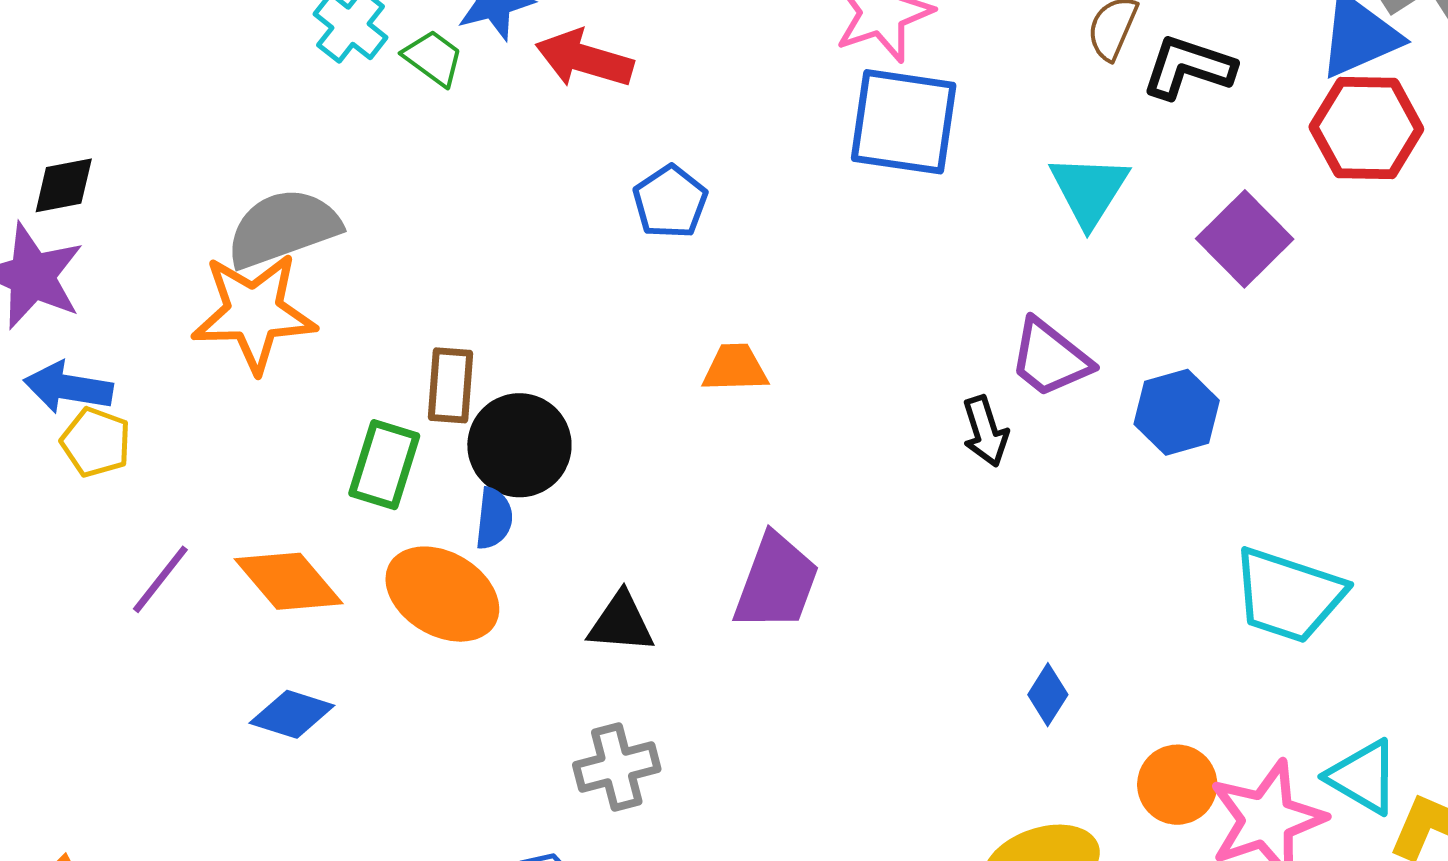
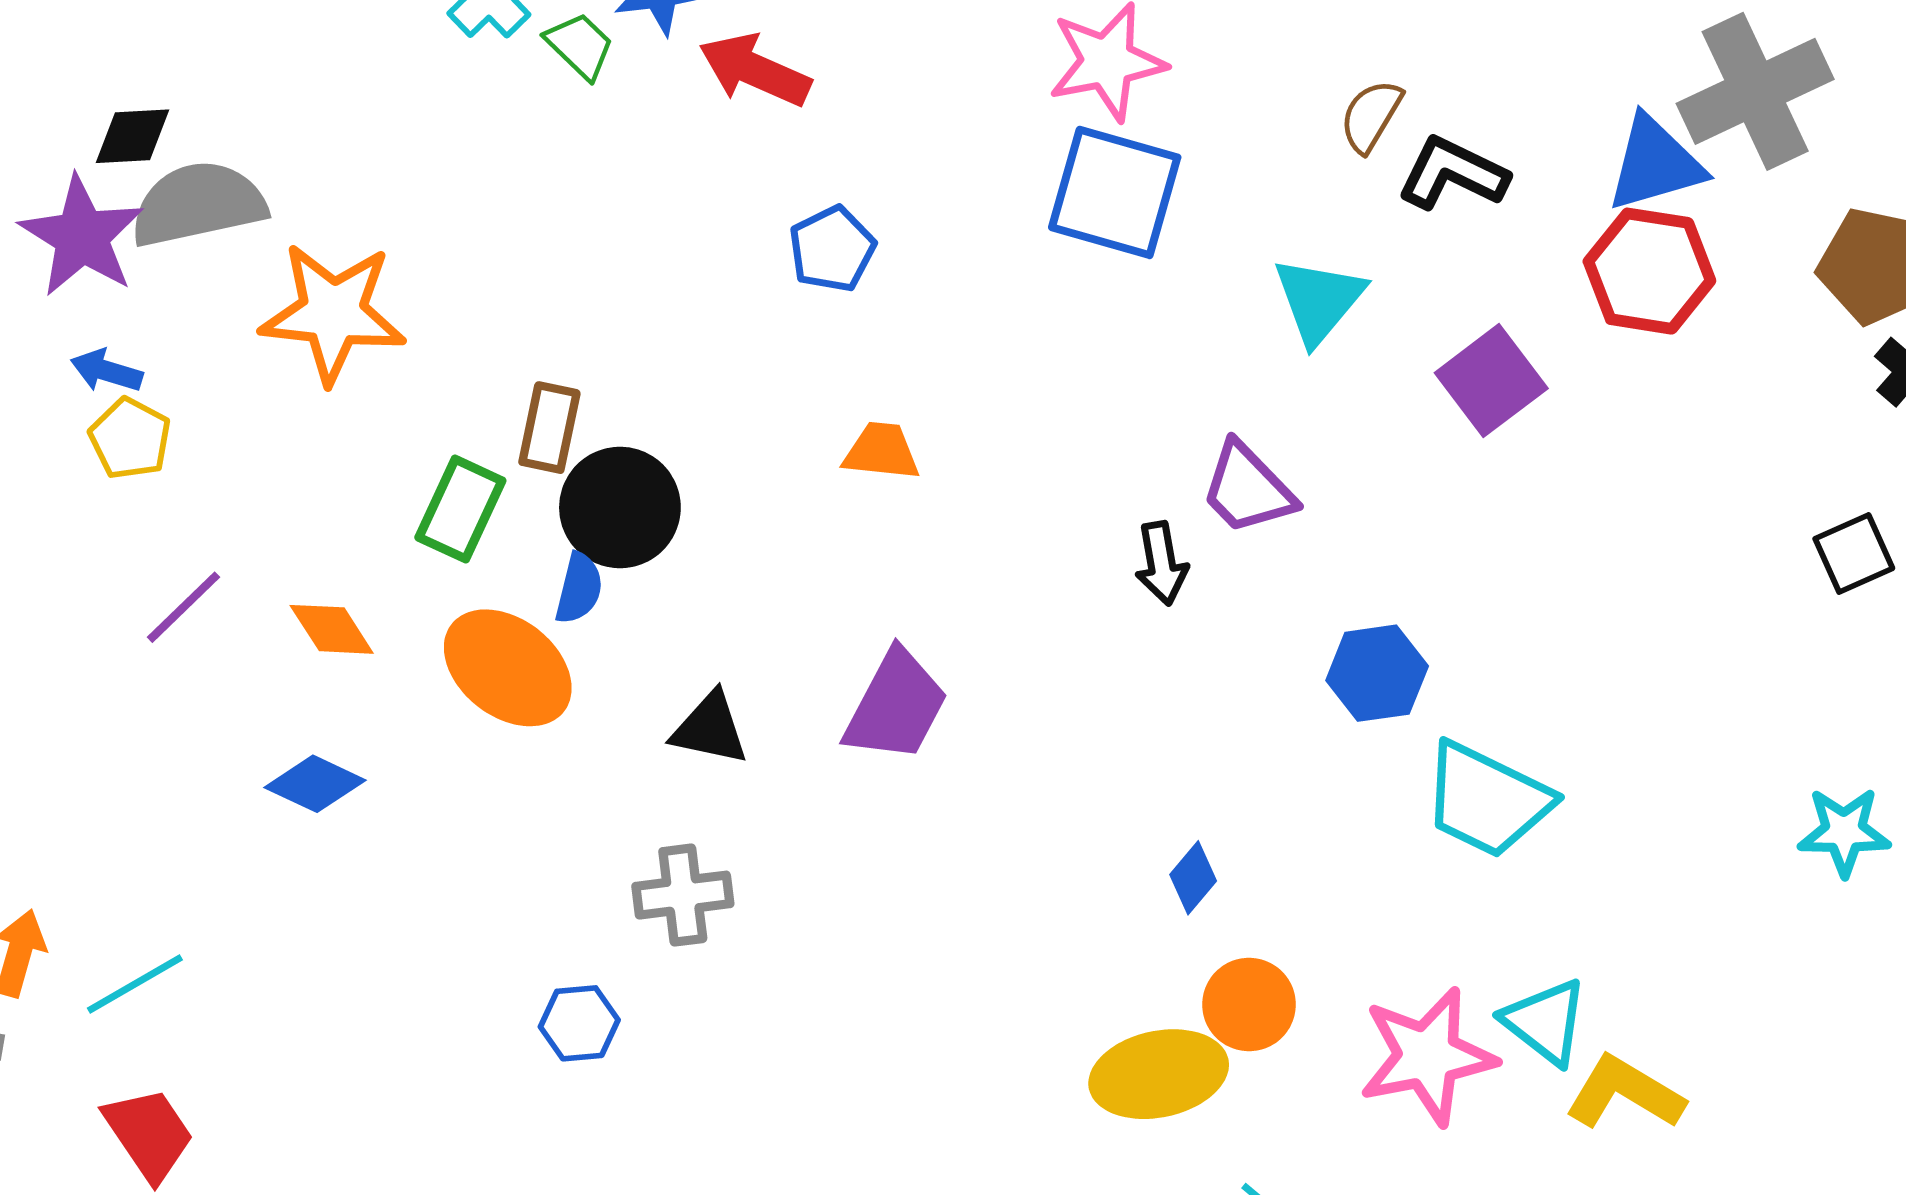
gray semicircle: (283, 228) -> (198, 204), moved
blue arrow: (68, 387) -> (107, 371), size x0.7
blue hexagon: (1177, 412) -> (1377, 673), moved
orange diamond: (289, 581) -> (332, 629), size x0.7
orange circle: (1177, 785) -> (1249, 1005), moved

